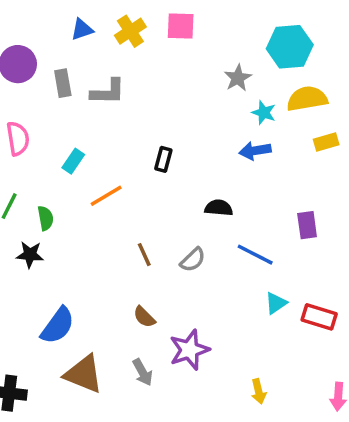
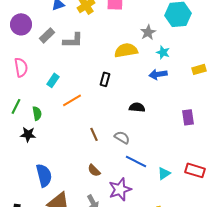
gray rectangle: (63, 83) -> (47, 35), turned 56
yellow semicircle: (307, 99) -> (126, 50), moved
blue line: (255, 255) -> (136, 161), moved
gray semicircle: (193, 260) -> (122, 137), turned -105
cyan triangle: (276, 303) -> (164, 173), moved
blue semicircle: (58, 326) -> (44, 175), turned -50

